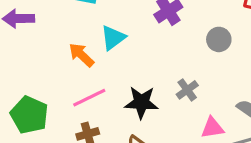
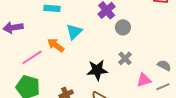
gray circle: (219, 39) -> (123, 27), moved
pink line: (89, 98) -> (32, 57), moved

